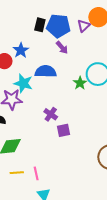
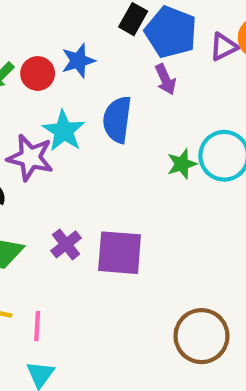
blue semicircle: (46, 72) -> (117, 120), turned -100
purple cross: (51, 114) -> (66, 244), moved
purple square: (63, 130) -> (120, 253), size x1.6

